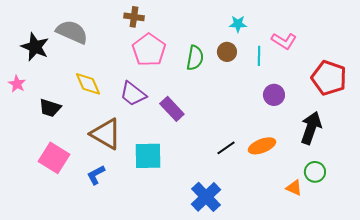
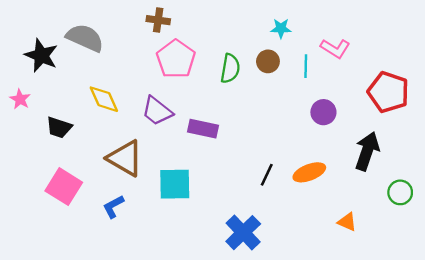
purple rectangle: (172, 109) -> (203, 129), turned -35
black line: (226, 148) -> (267, 175), turned -30
green circle: (315, 172) -> (400, 192), moved

